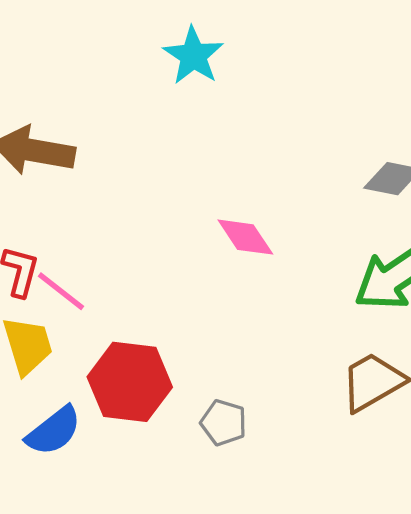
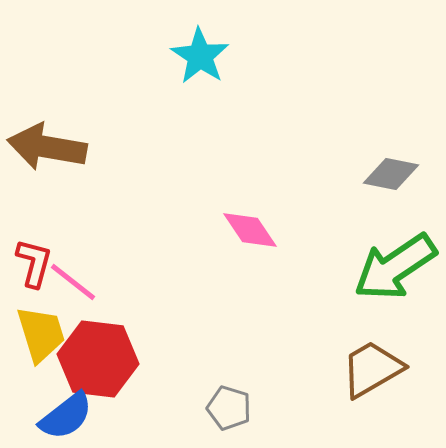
red hexagon: (130, 382) -> (98, 359), moved

